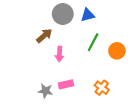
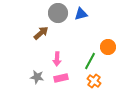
green line: (93, 42) -> (90, 61), moved
pink arrow: (60, 54) -> (57, 59), moved
gray star: (45, 91) -> (37, 77), moved

